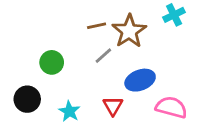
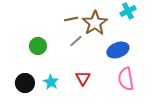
blue ellipse: (140, 80) -> (118, 50), moved
black circle: (27, 99) -> (25, 83), moved
pink semicircle: (171, 107) -> (126, 79), turned -115

